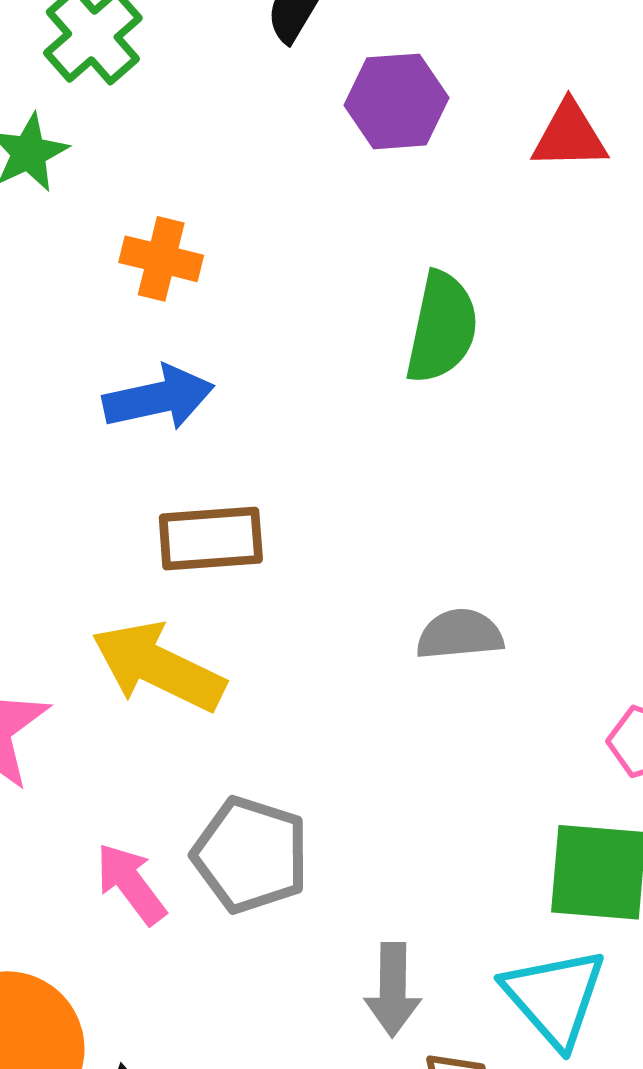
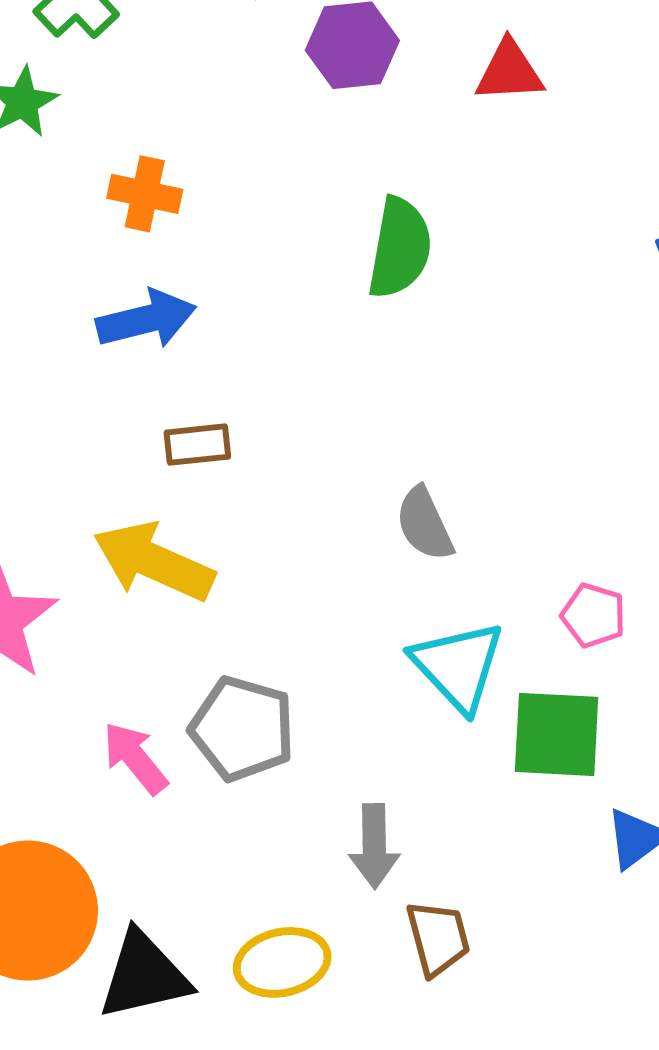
brown rectangle: (211, 539) -> (197, 445), size x0.7
gray semicircle: (460, 634) -> (425, 524), turned -108
cyan triangle: (555, 997) -> (458, 666), moved

